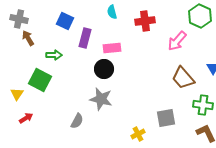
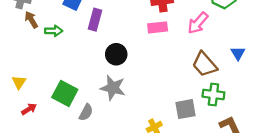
pink rectangle: (112, 48) -> (158, 27), moved
green arrow: (54, 55) -> (54, 31), moved
green square: (40, 80) -> (65, 93), moved
green cross: (203, 105) -> (213, 95), moved

